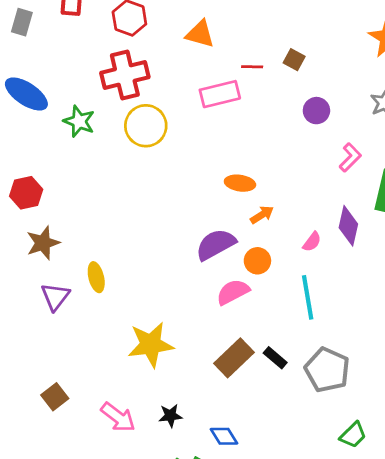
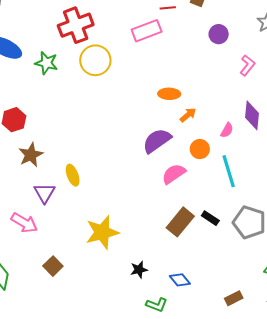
orange circle: (257, 261) -> (200, 149), moved
yellow star: (151, 345) -> (102, 232), moved
pink arrow: (118, 417) -> (24, 223), moved

